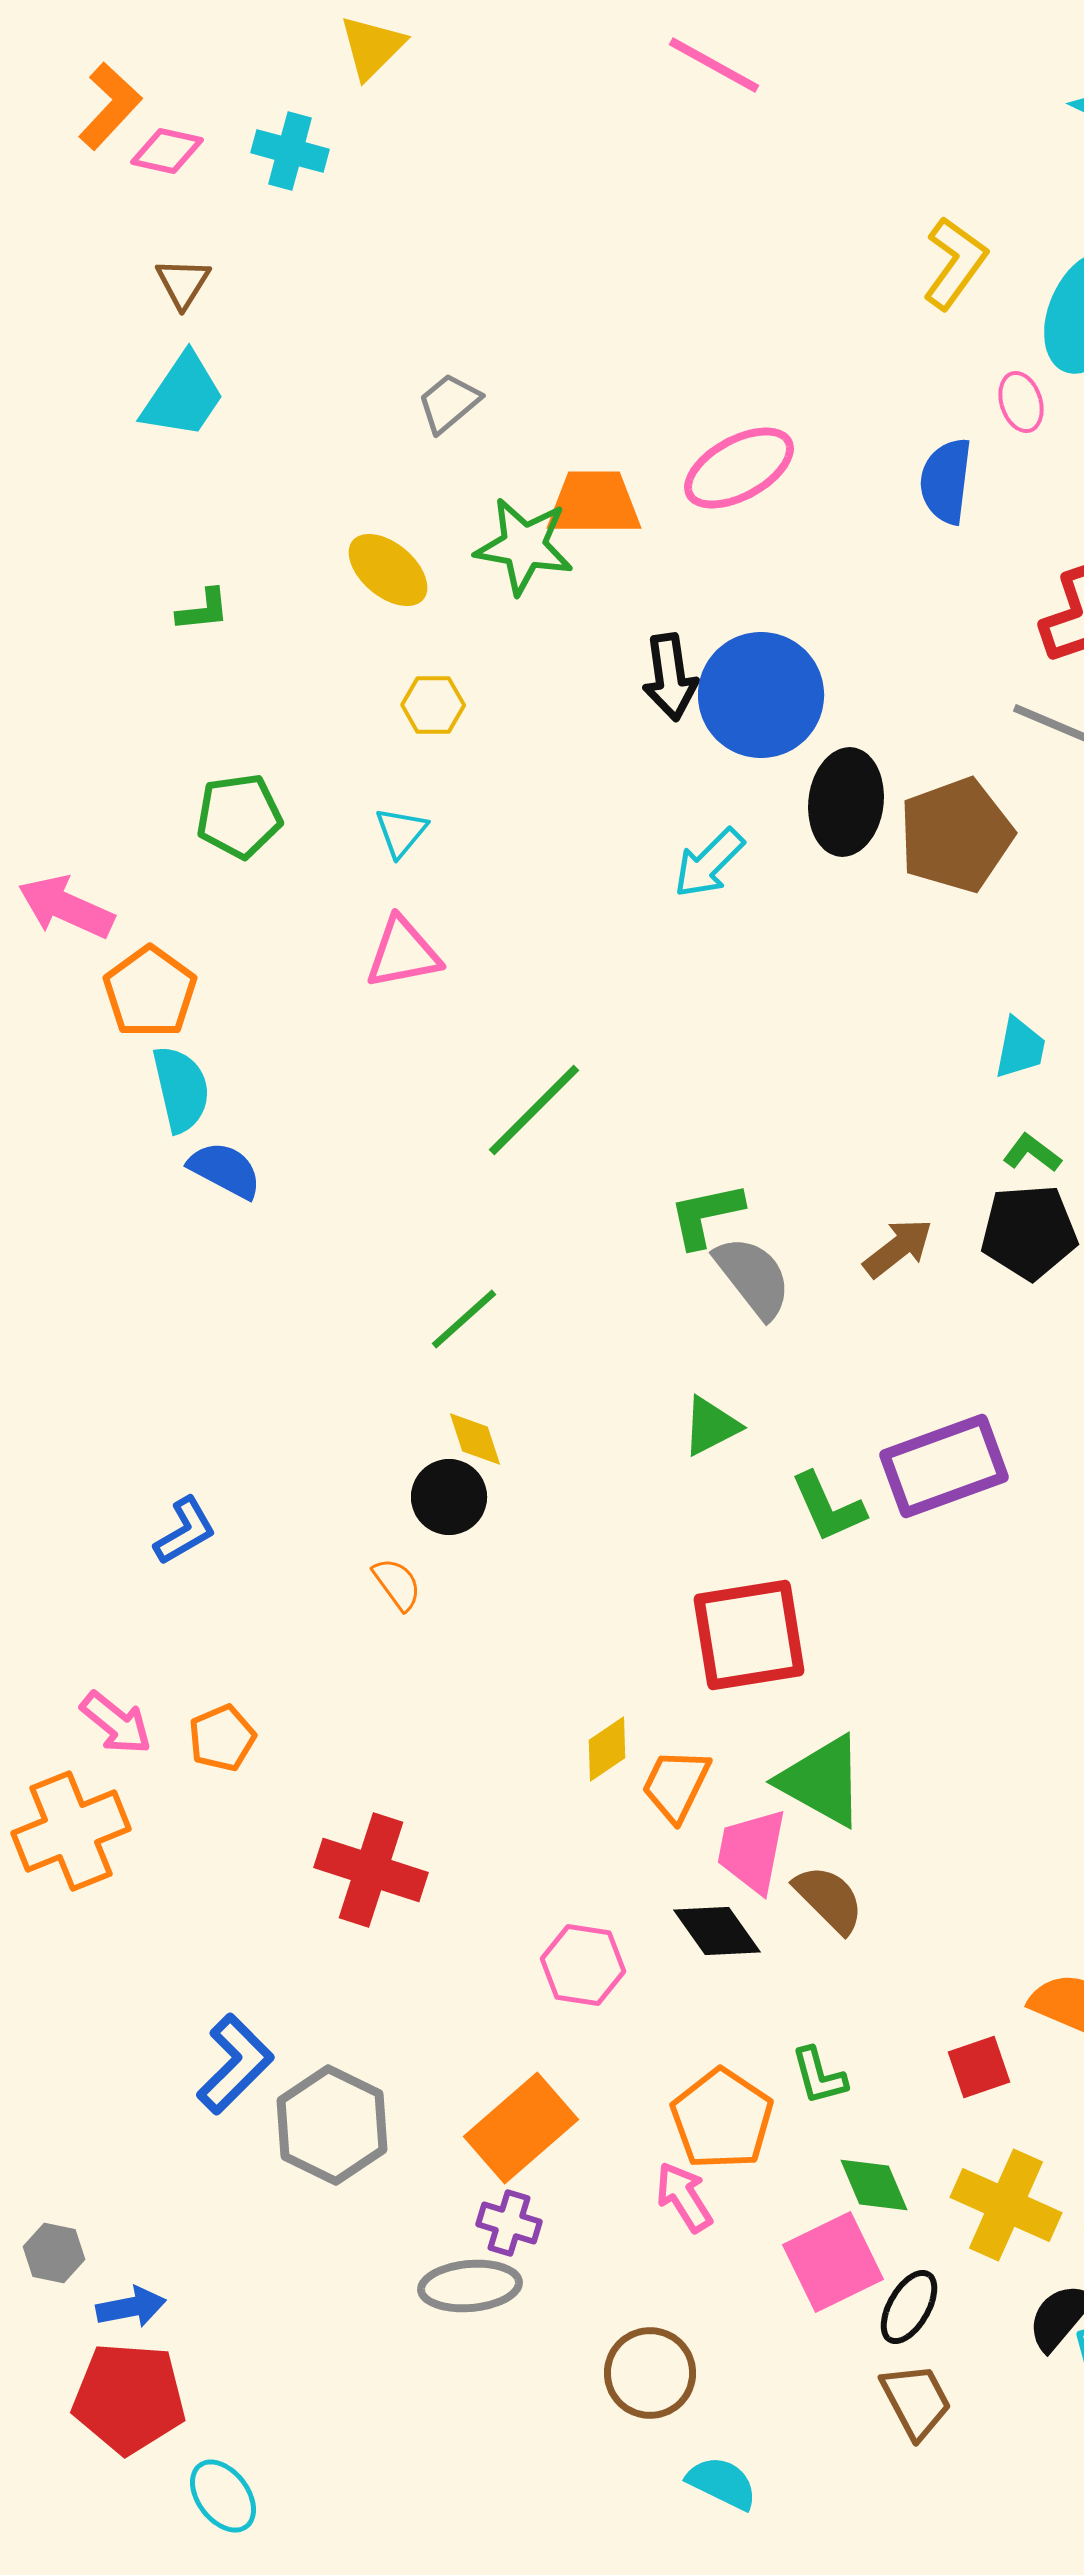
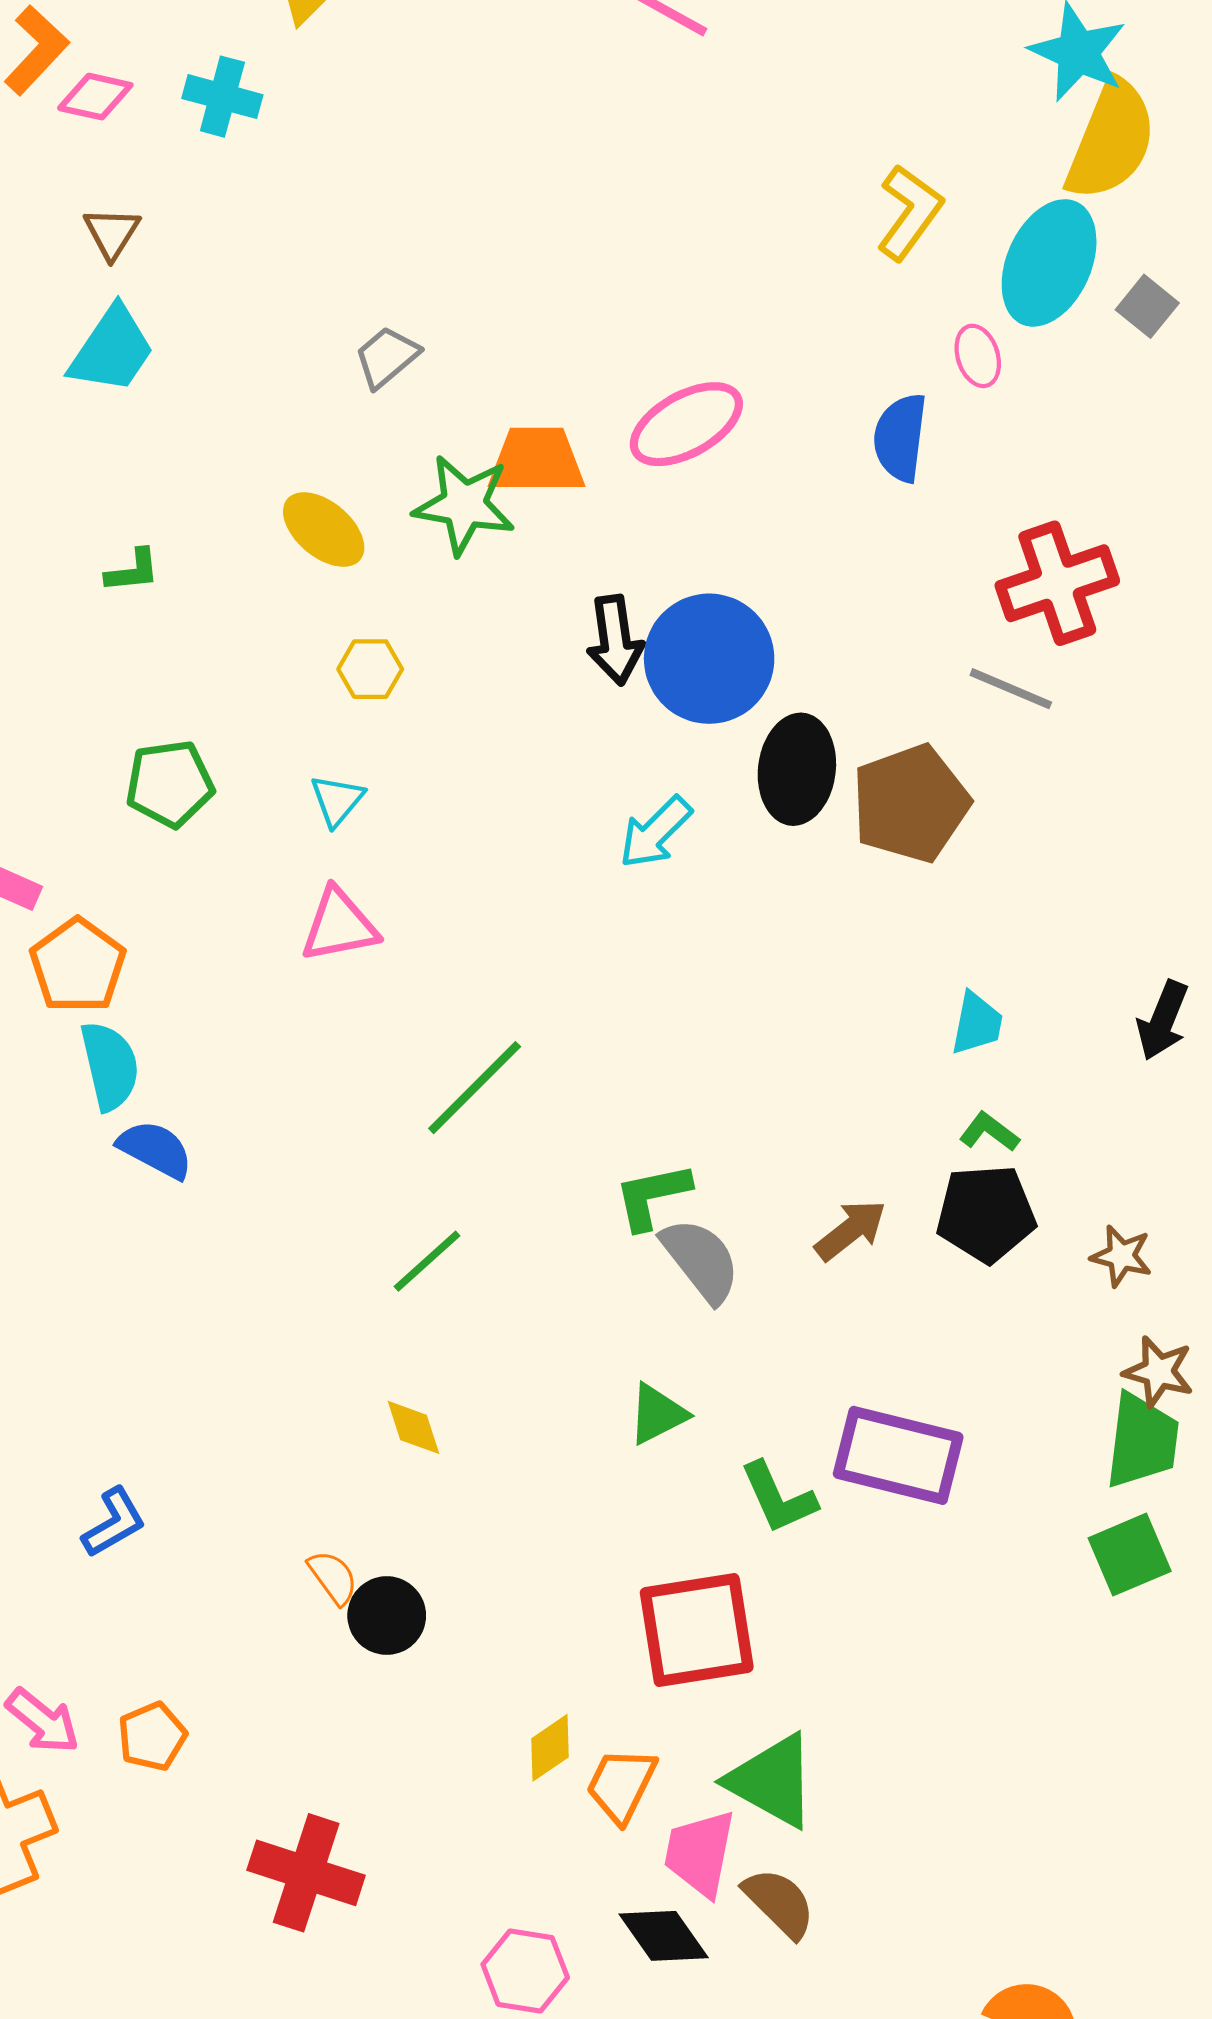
green line: (464, 1319) -> (427, 1261), moved
purple rectangle: (944, 1466) -> (898, 1455), turned 34
black circle: (449, 1497) -> (387, 1616), moved

